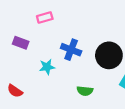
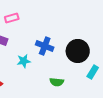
pink rectangle: (45, 18) -> (12, 18), moved

